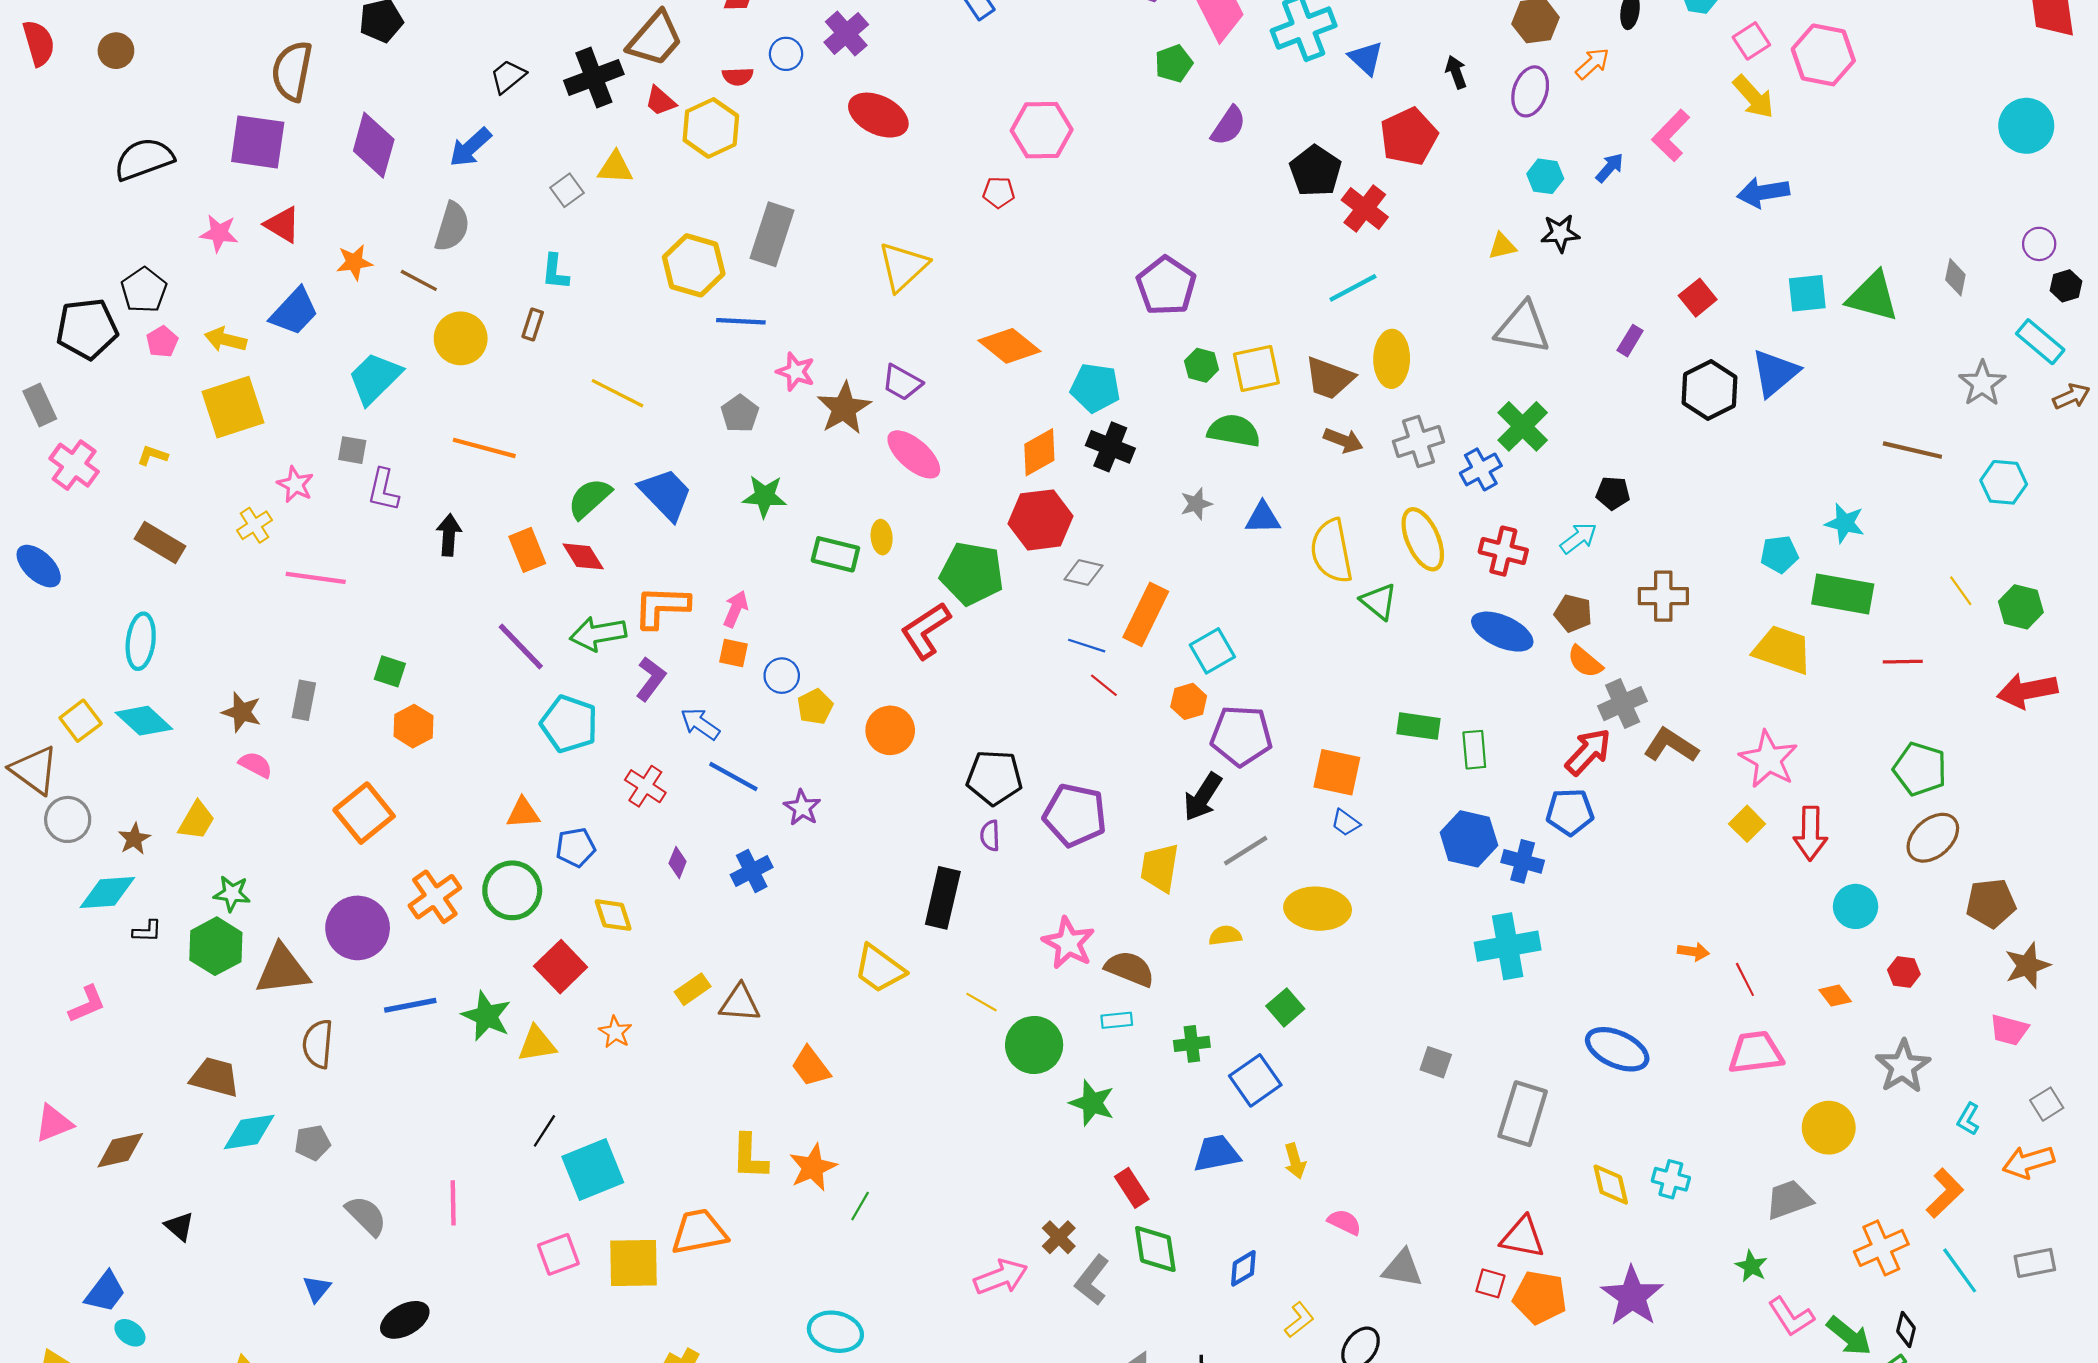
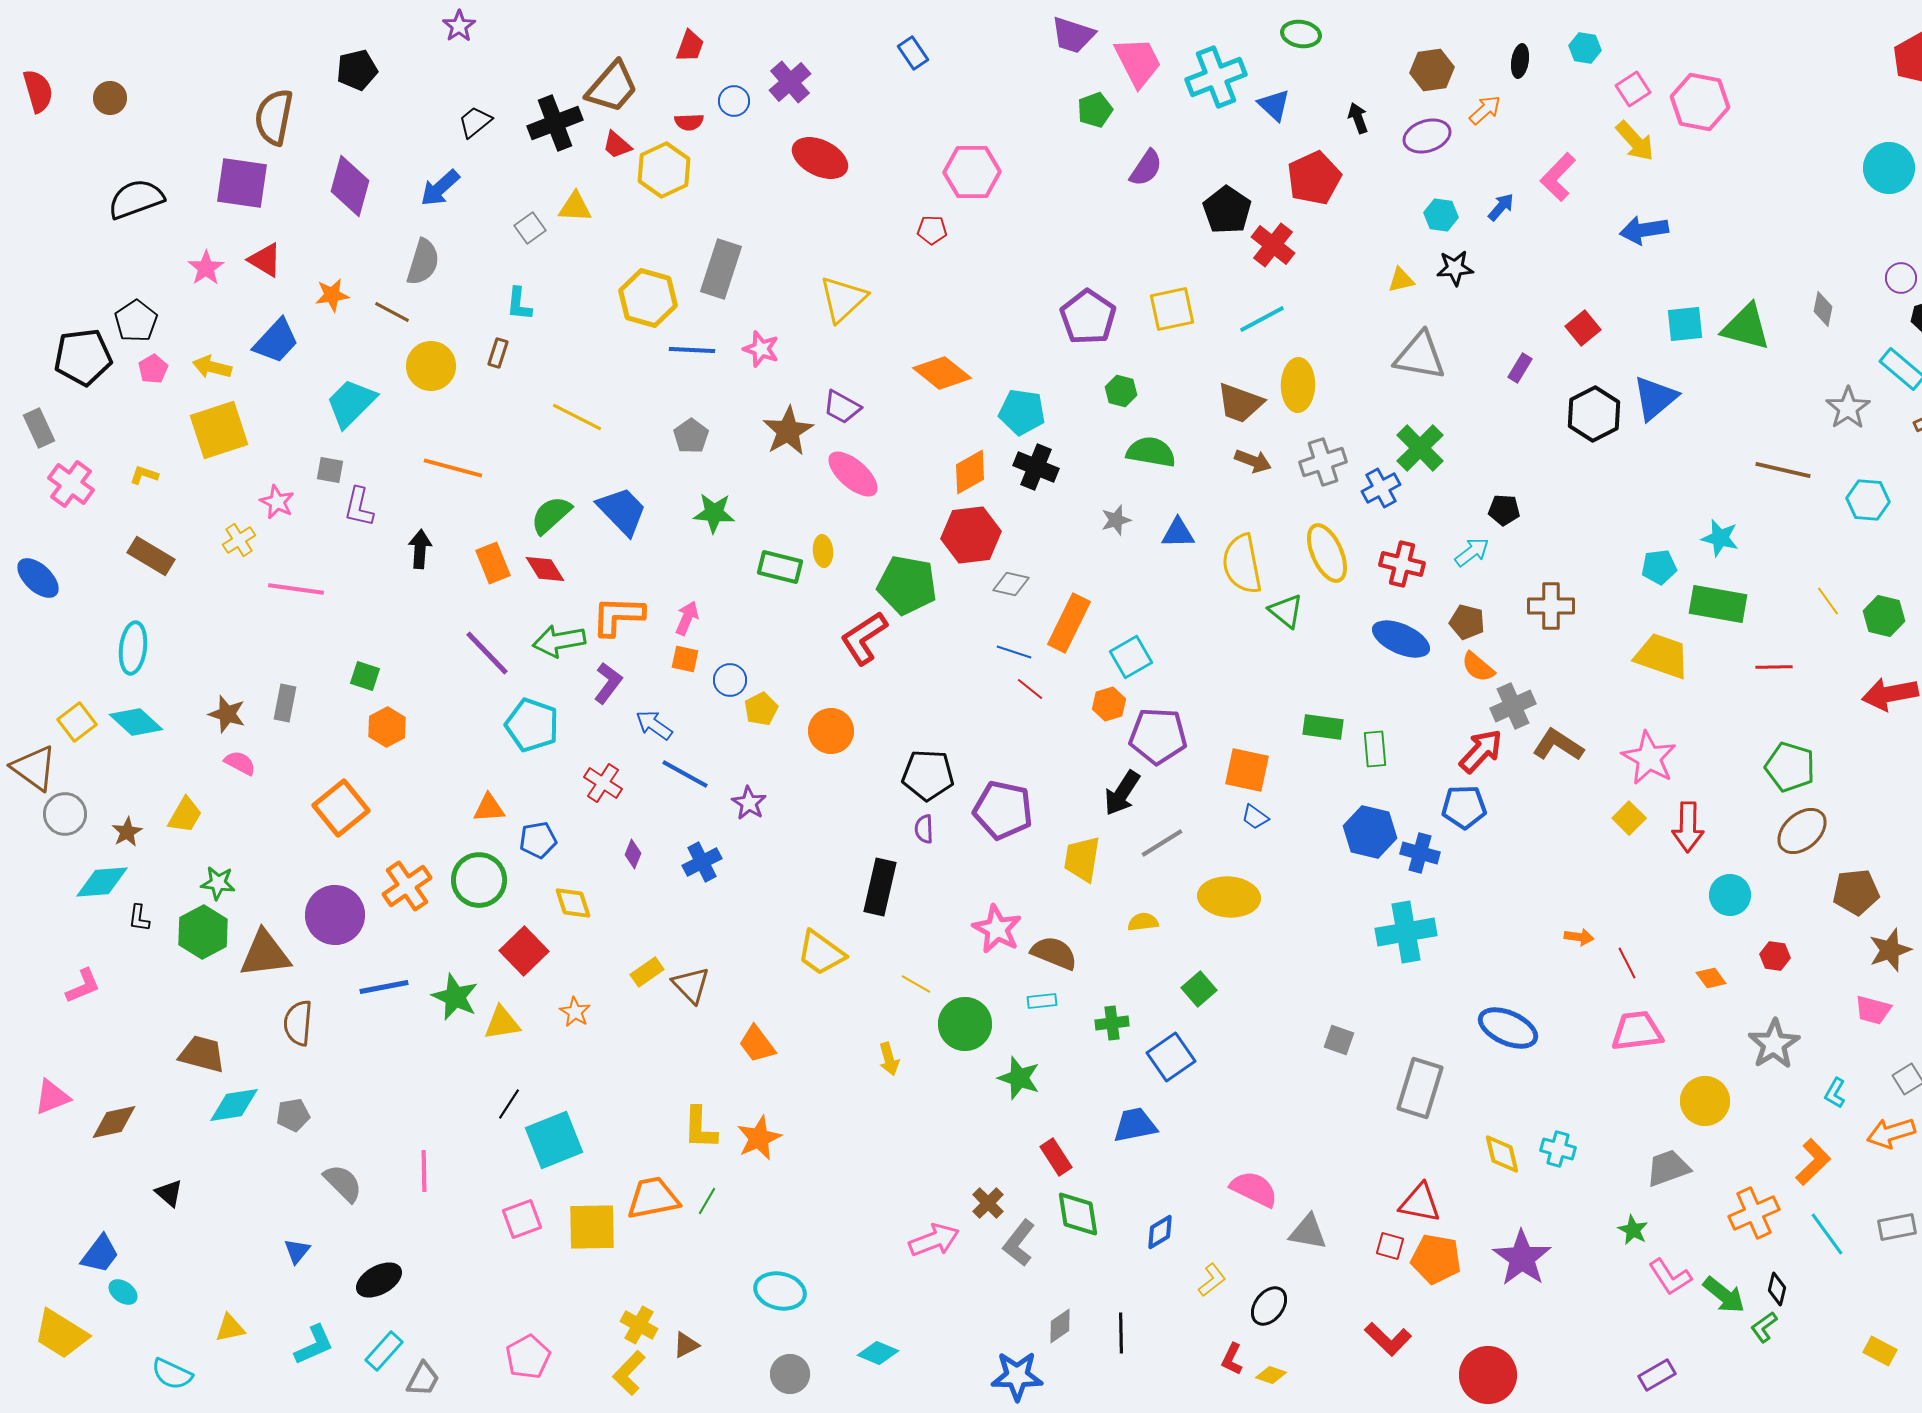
purple ellipse: (1530, 91) -> (1427, 136), turned 54
pink star: (219, 233) -> (206, 268), turned 30
yellow square: (1256, 368) -> (1172, 309), moved
pink star: (796, 372) -> (761, 349), moved
black L-shape: (147, 931) -> (139, 918), turned 96
brown triangle: (740, 1003) -> (691, 985), turned 42
yellow arrow: (1295, 1161) -> (889, 1059), moved
green line: (860, 1206) -> (707, 1201), moved
pink semicircle: (1344, 1222) -> (1254, 1189), size x1.5

